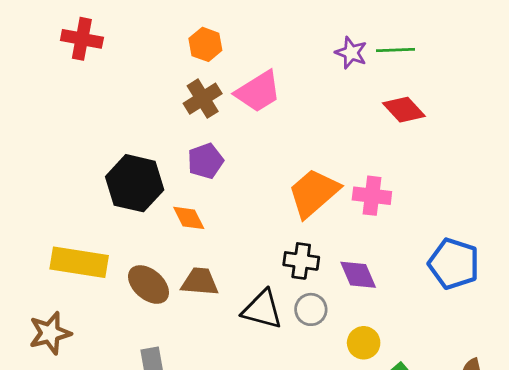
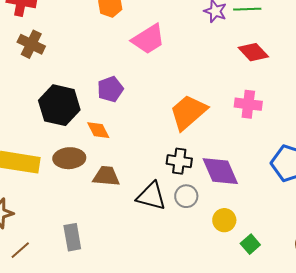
brown cross: (203, 99) -> (31, 44), moved, turned -32
pink cross: (372, 196) -> (248, 104), moved
purple diamond: (358, 275) -> (220, 171), size x1.4
brown ellipse: (148, 285) -> (69, 158), moved, turned -44

